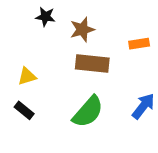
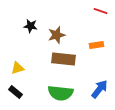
green semicircle: (88, 112) -> (61, 93), turned 55

